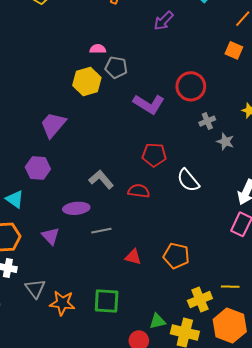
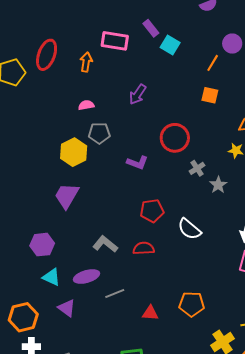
purple arrow: (164, 21) -> (138, 94), moved
pink semicircle: (98, 49) -> (86, 105), moved
purple L-shape: (149, 104) -> (137, 163), size x0.7
purple trapezoid: (53, 125) -> (67, 196), moved
gray star: (225, 142) -> (218, 185), turned 30
cyan triangle: (15, 199) -> (51, 277), moved

